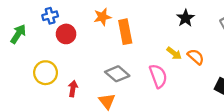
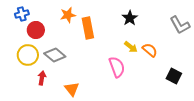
black star: (186, 18) -> (130, 18), moved
yellow circle: (46, 73) -> (28, 55), moved
gray diamond: (117, 74) -> (55, 55), moved

